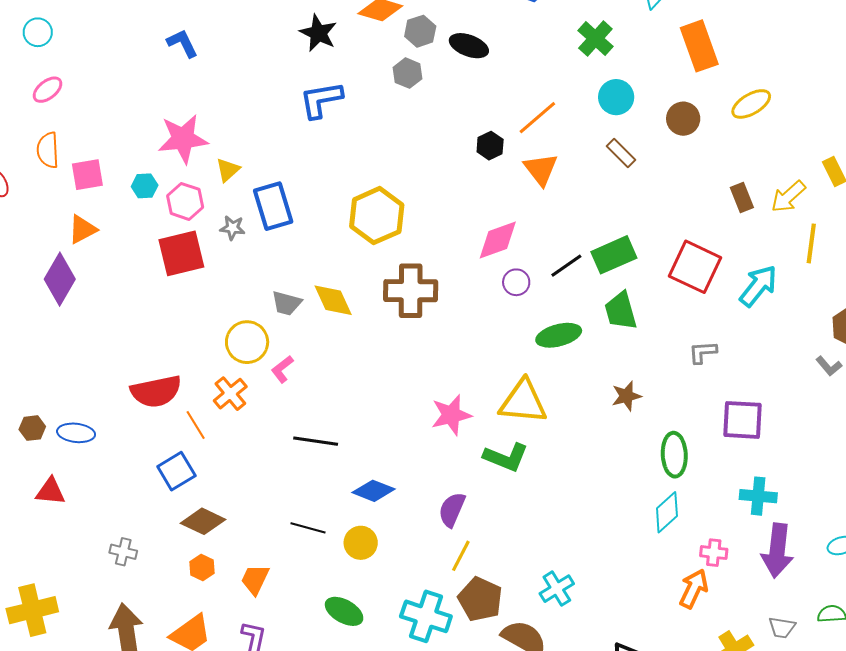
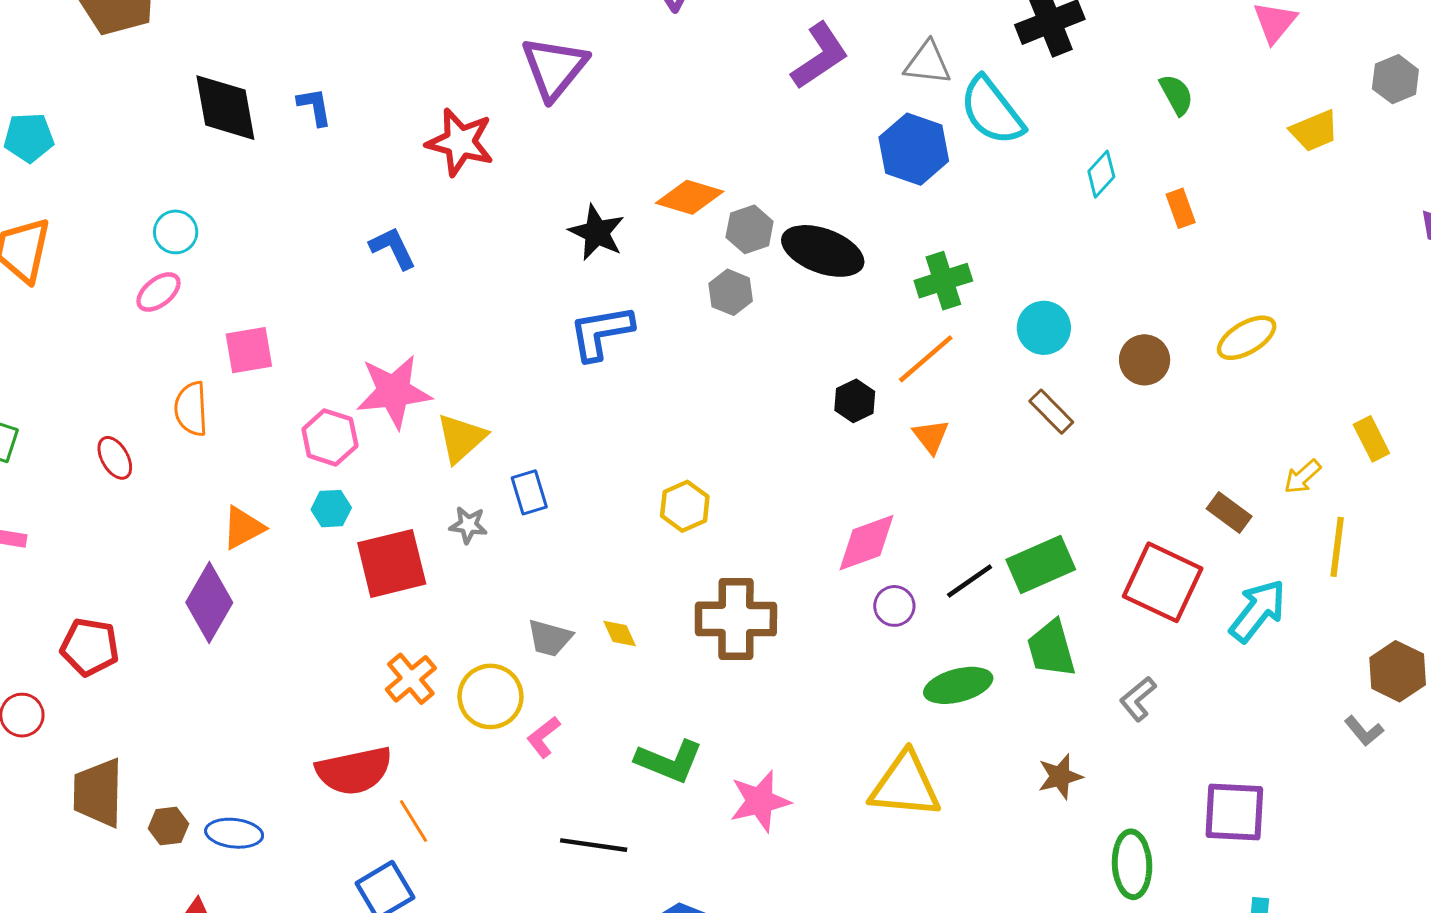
green cross: (595, 38) -> (943, 281), moved, turned 30
black ellipse: (469, 46) -> (823, 251), size x1.4
orange rectangle: (699, 46) -> (1181, 208), moved, size x0.5
pink ellipse: (48, 90) -> (159, 292), moved
orange triangle: (541, 169) -> (931, 436), size x0.7
yellow triangle: (228, 170) -> (461, 438), size x1.4
pink square: (87, 175) -> (249, 350), moved
cyan hexagon: (145, 186) -> (331, 509), moved
yellow arrow: (788, 197) -> (1302, 477), size x0.7
brown rectangle: (742, 198) -> (1229, 513), moved, turned -32
pink hexagon: (185, 201) -> (330, 437), moved
blue rectangle: (273, 206) -> (529, 492), size x0.6
yellow hexagon: (377, 216) -> (685, 506), size x0.6
yellow diamond: (333, 300) -> (620, 634), size x0.6
gray L-shape: (703, 352) -> (1138, 699), moved, turned -36
orange cross: (230, 394) -> (411, 679), moved
pink star: (451, 415) -> (760, 801), moved
green L-shape: (506, 457) -> (669, 761), moved

